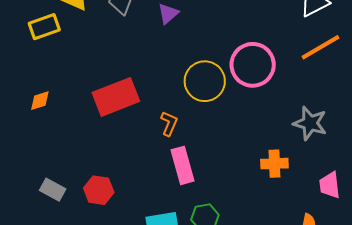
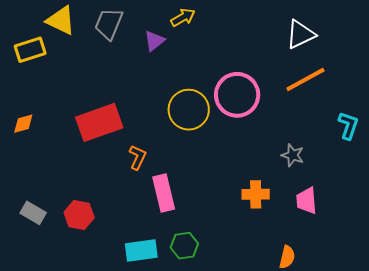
gray star: (310, 123) -> (293, 155), size x0.7
orange L-shape: (169, 124) -> (138, 157), moved
pink trapezoid: (330, 185) -> (307, 201), moved

